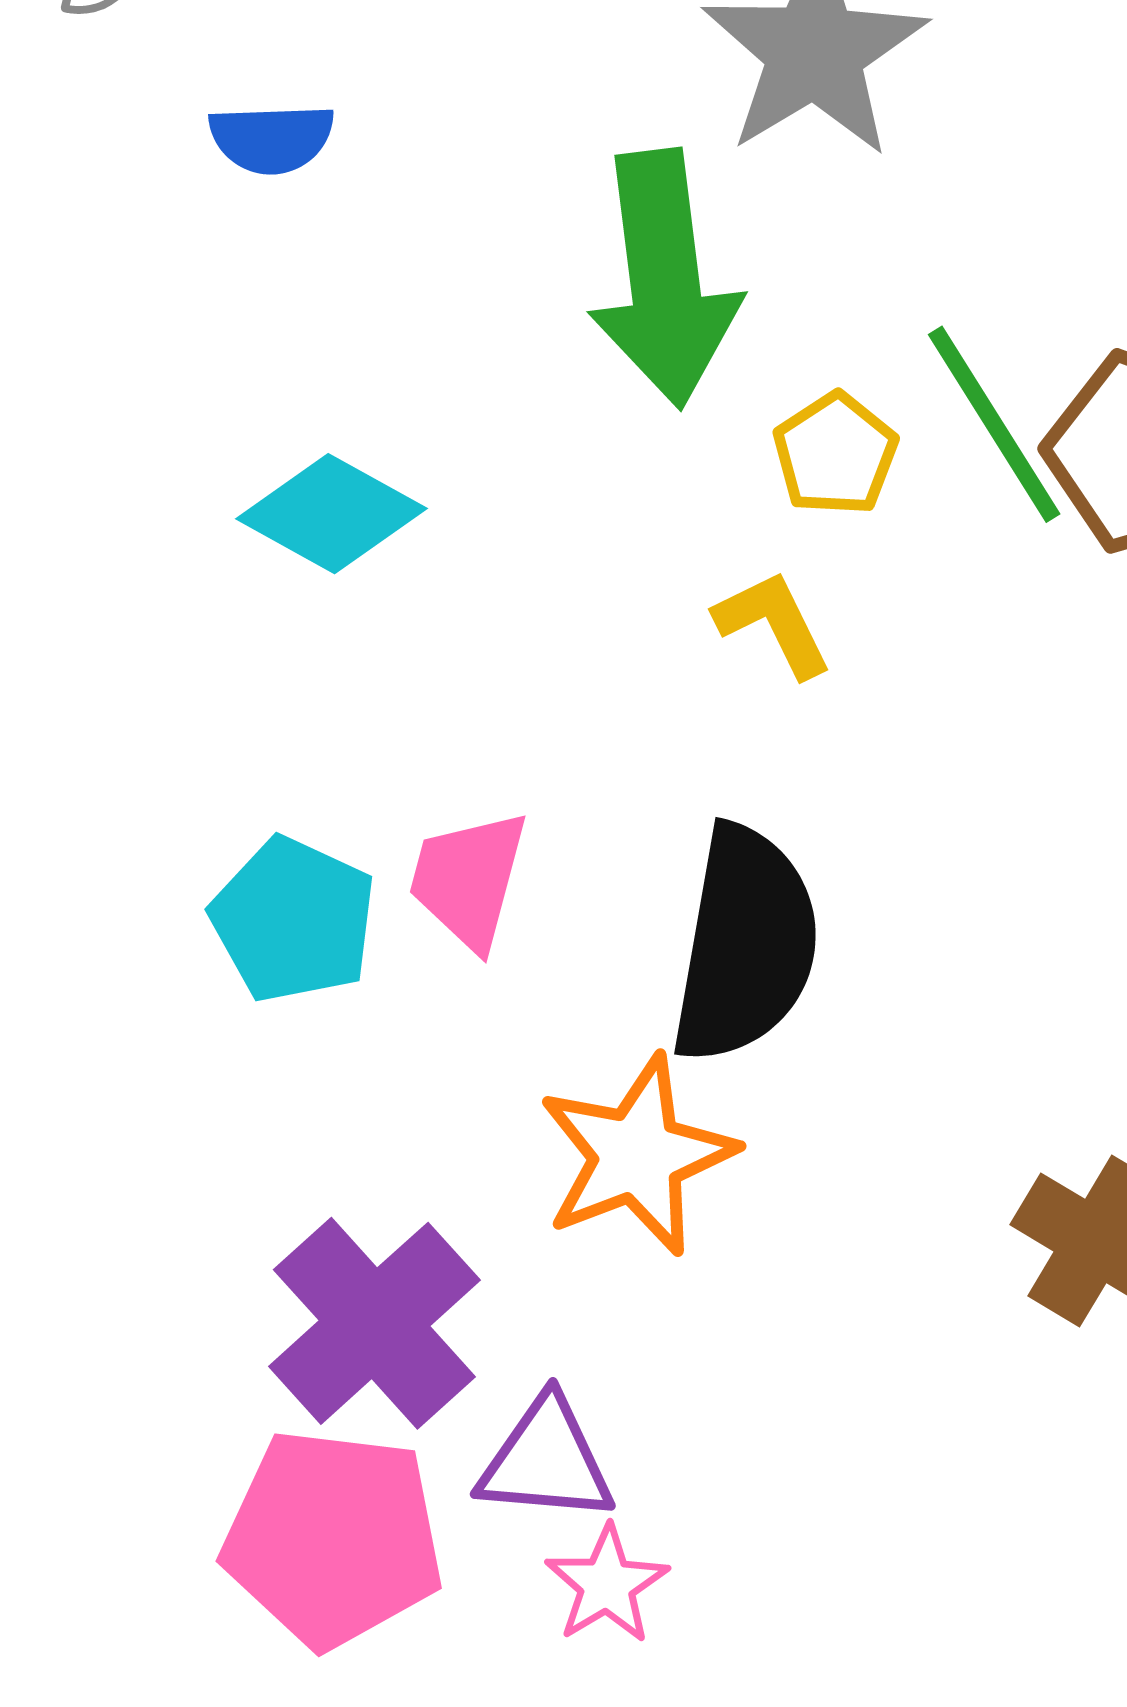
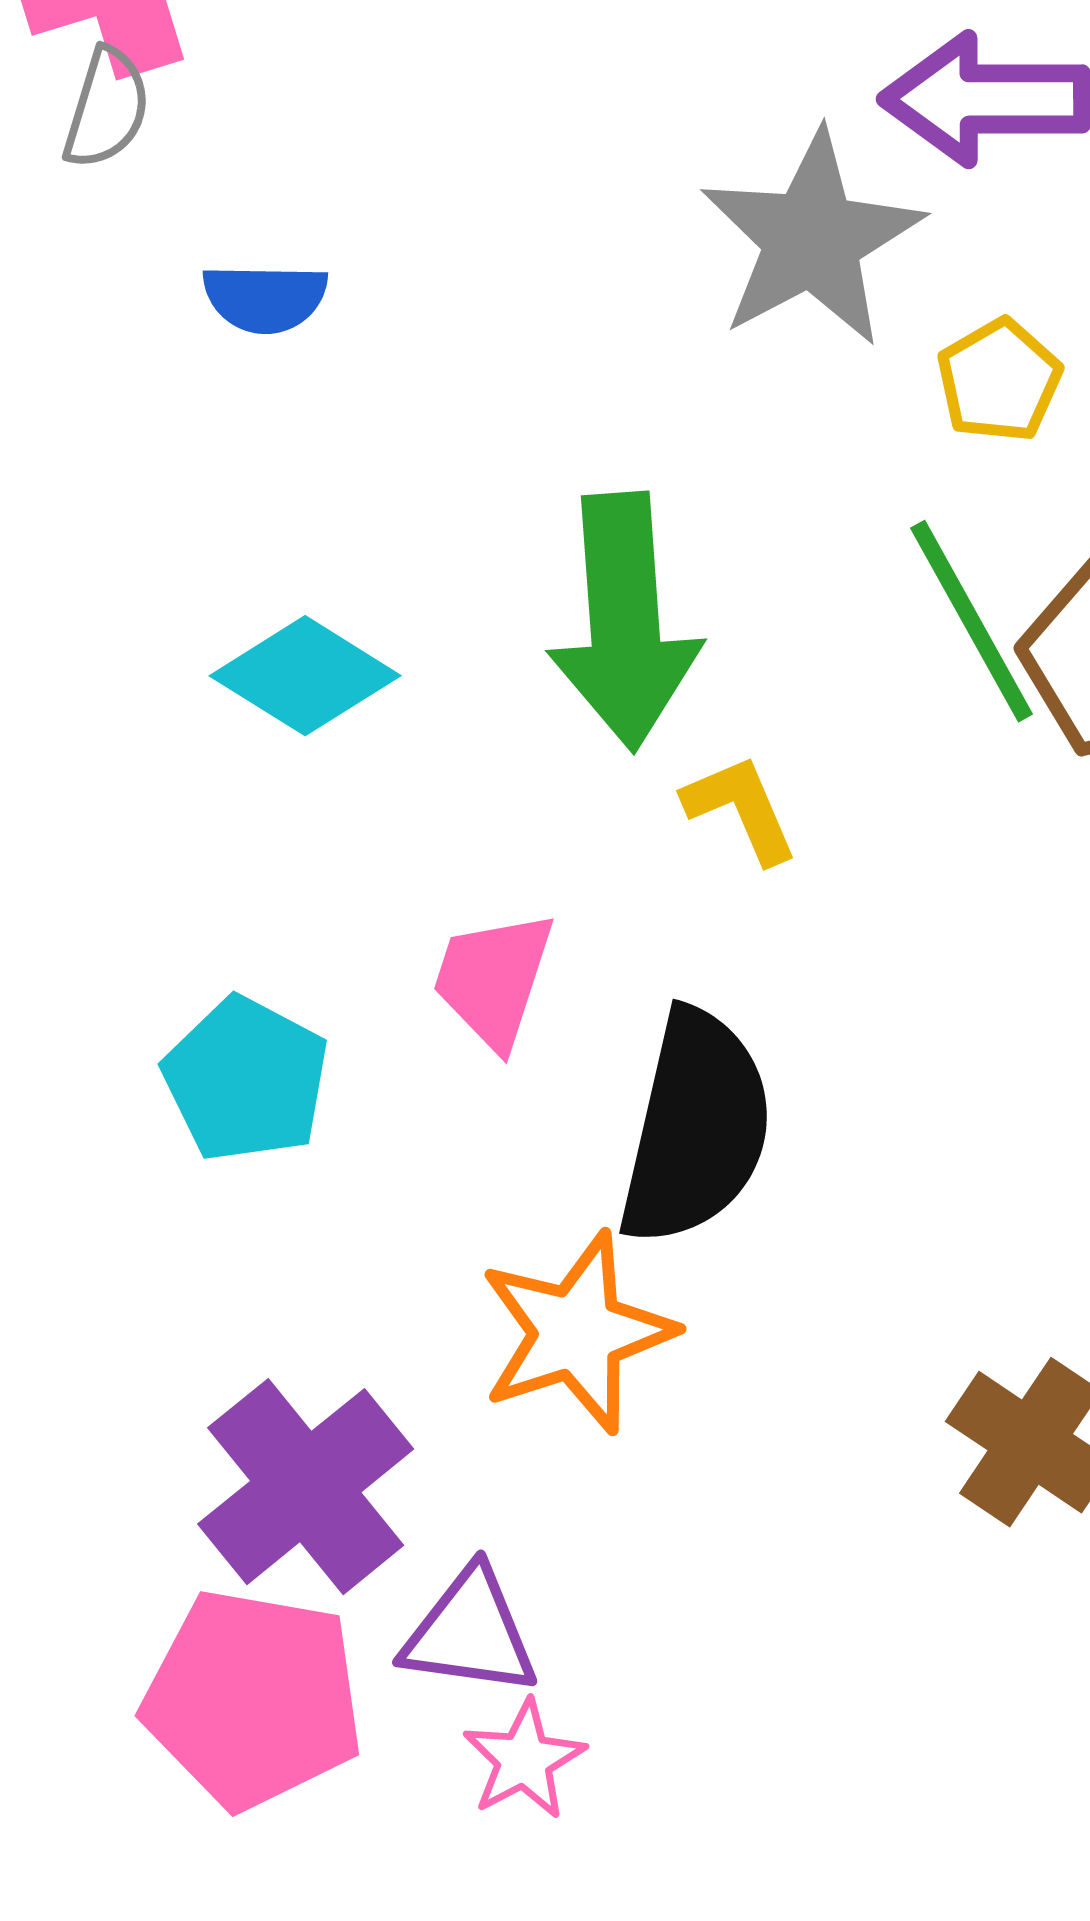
green arrow: (664, 279) -> (624, 621), moved
yellow pentagon: (835, 454) -> (999, 381), moved
pink trapezoid: (469, 880) -> (493, 979), moved

